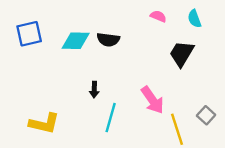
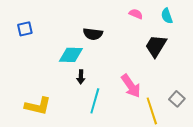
blue square: (29, 34) -> (25, 29), size x0.7
cyan diamond: (76, 41) -> (71, 55), moved

